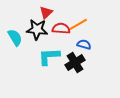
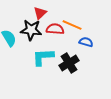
orange line: (78, 24) -> (72, 25), turned 54
blue semicircle: (84, 44) -> (86, 42), moved

